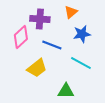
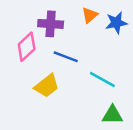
blue star: (82, 34) -> (116, 23), moved
green triangle: (66, 91) -> (112, 115), moved

